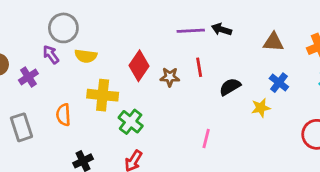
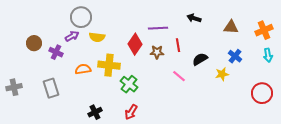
purple line: (191, 31) -> (158, 28), moved
purple arrow: (51, 55) -> (72, 36), turned 96
purple cross: (28, 77) -> (56, 52), turned -32
orange semicircle: (63, 115) -> (83, 69), moved, turned 84
pink line: (206, 139) -> (179, 76), moved, turned -64

